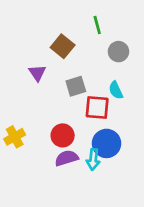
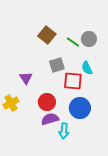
green line: (97, 25) -> (73, 42), moved, turned -40
purple triangle: (37, 73) -> (26, 78), moved
cyan arrow: (93, 159) -> (64, 131), moved

